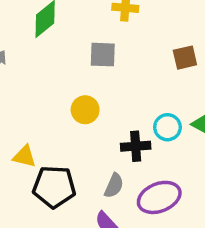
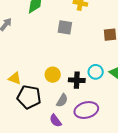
yellow circle: (85, 110) -> (53, 75), moved

